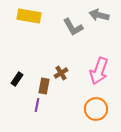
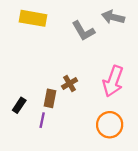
black rectangle: (17, 79) -> (19, 105), moved

